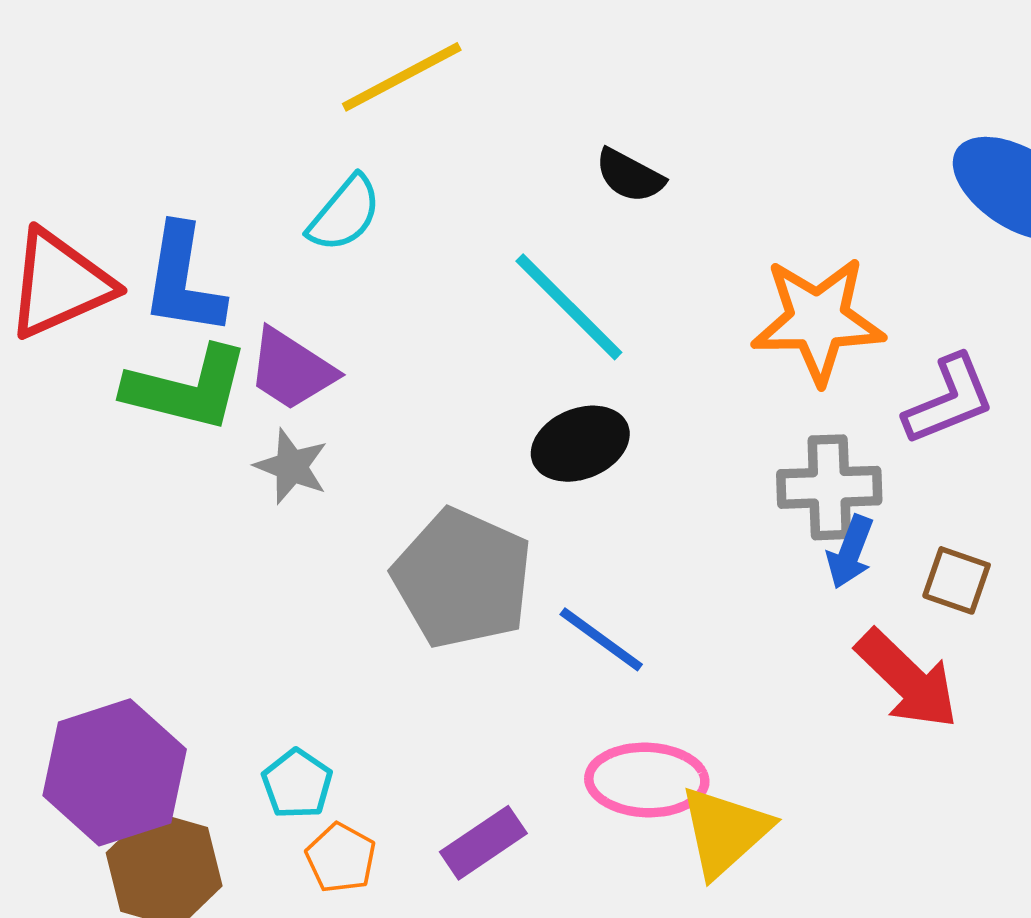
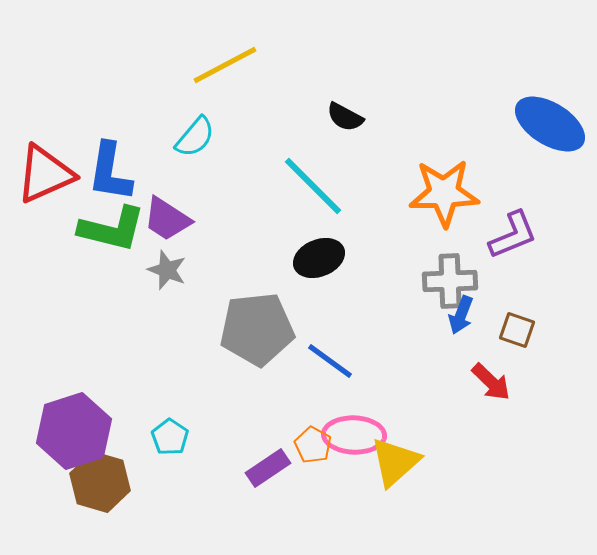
gray pentagon: (462, 579) -> (257, 329), turned -30
red arrow: (907, 679) -> (491, 382), size x0.7
orange pentagon: (341, 858) -> (313, 445), moved

